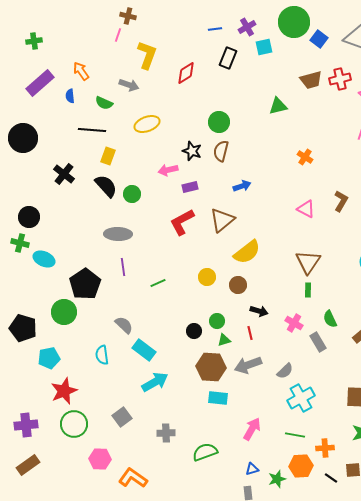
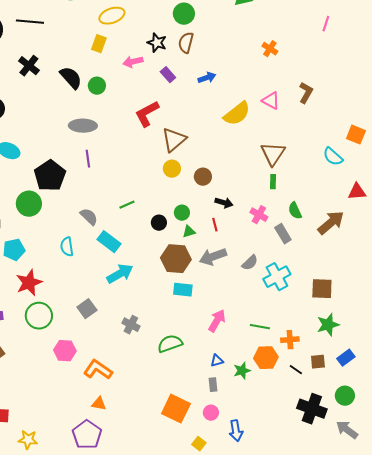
black line: (92, 130) -> (30, 22), moved
yellow rectangle: (108, 156) -> (99, 44), moved
purple rectangle: (190, 187) -> (168, 75), moved, turned 63
brown triangle: (222, 220) -> (174, 140), moved
yellow semicircle: (247, 252) -> (237, 114), moved
green line: (158, 283) -> (127, 205), moved
cyan cross: (301, 398) -> (277, 277), moved
gray cross: (166, 433) -> (131, 325), turned 30

